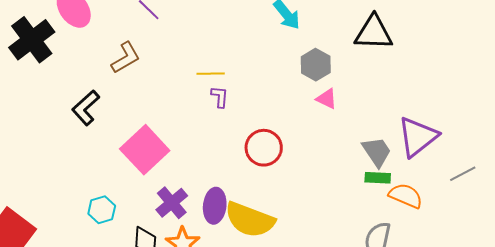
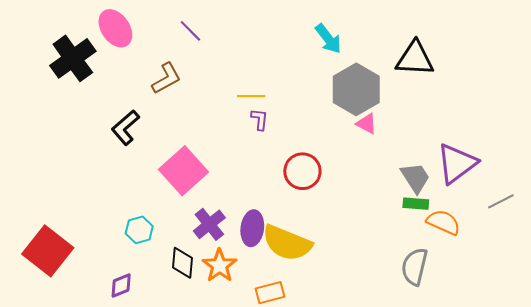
gray hexagon: (316, 65) -> (356, 89), size x1.6

